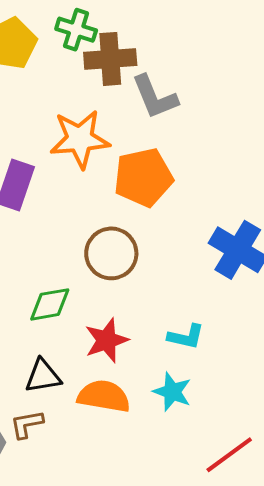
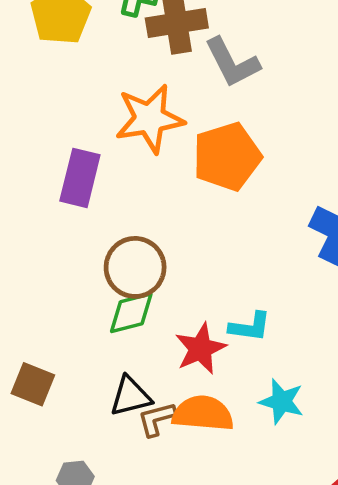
brown circle: (111, 253) -> (135, 267), moved
cyan L-shape: (186, 337) -> (250, 327), moved
brown L-shape: (27, 424) -> (157, 419), moved

